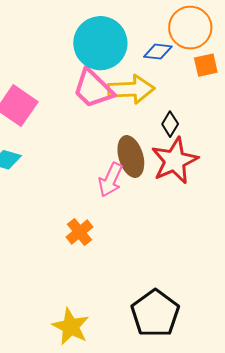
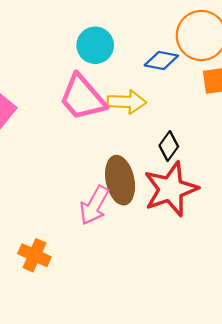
cyan circle: (100, 43) -> (95, 45), size x0.6
yellow arrow: (131, 89) -> (127, 102), size x0.7
orange cross: (80, 232) -> (34, 255), moved, turned -32

